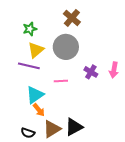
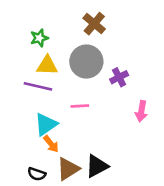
yellow triangle: (36, 50) -> (47, 65), turned 42
pink arrow: (114, 70) -> (141, 111), moved
purple cross: (91, 72) -> (119, 77), moved, turned 32

